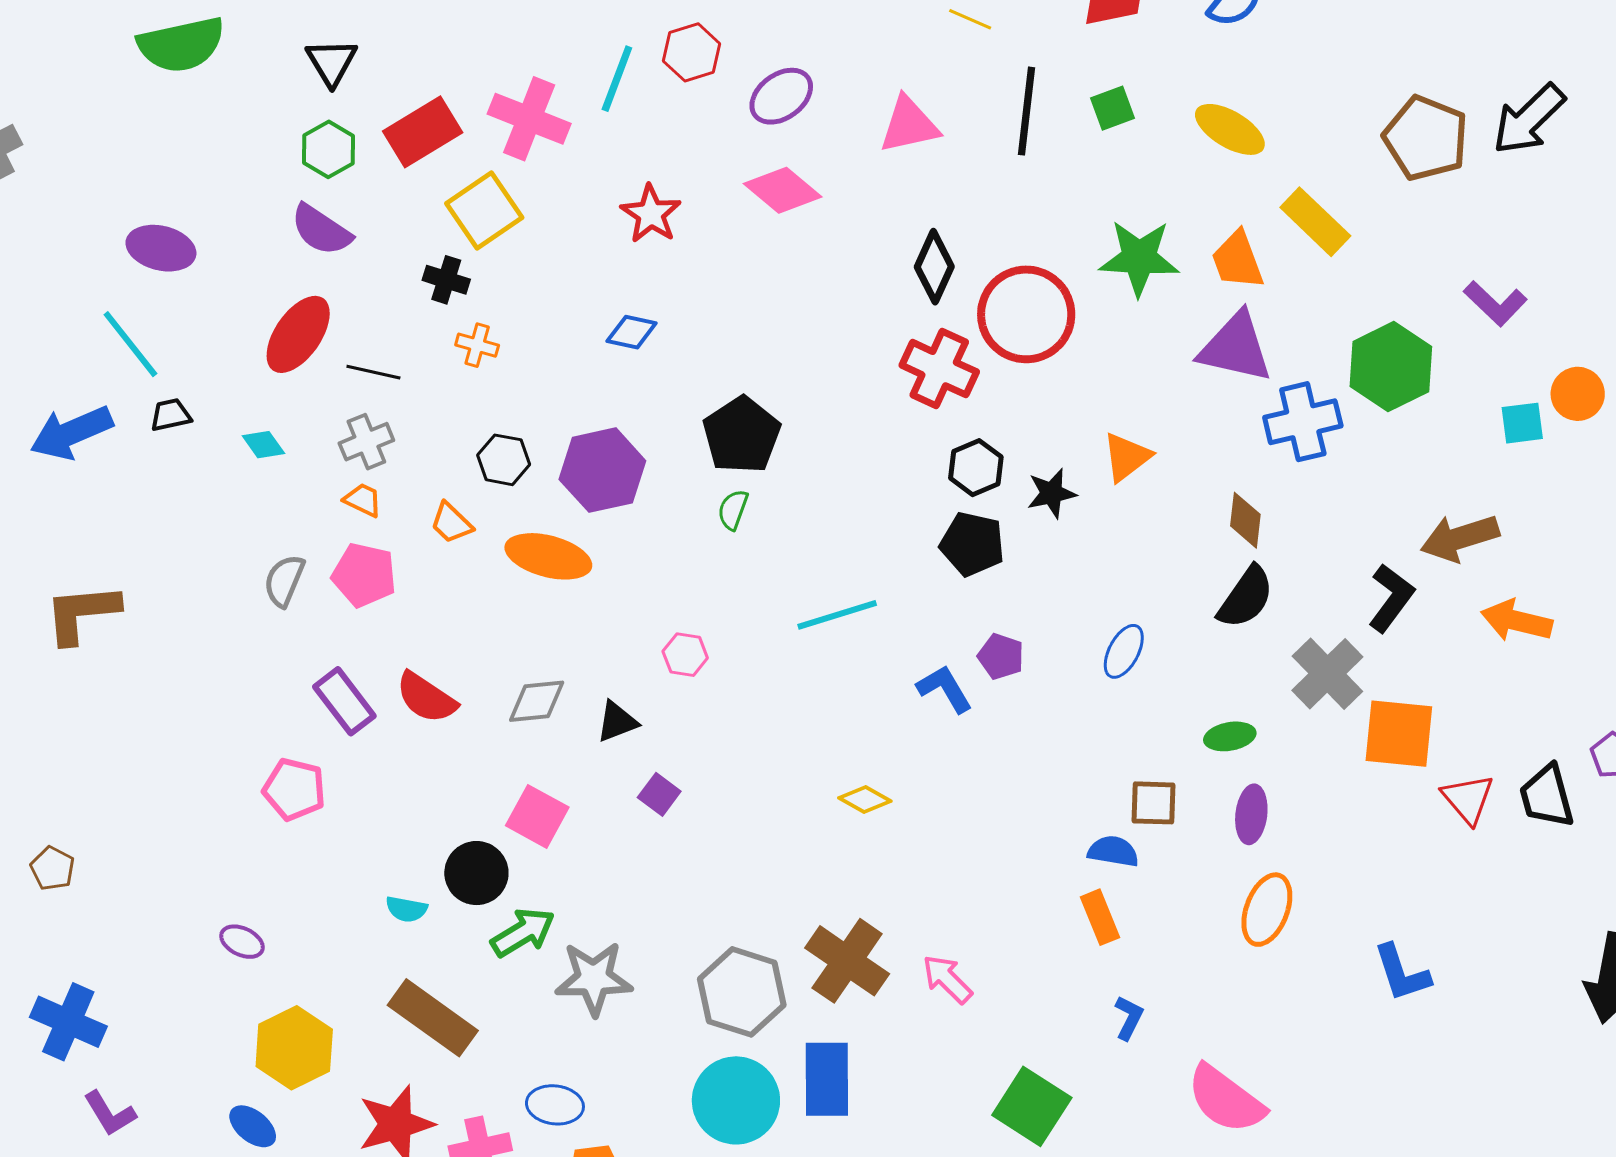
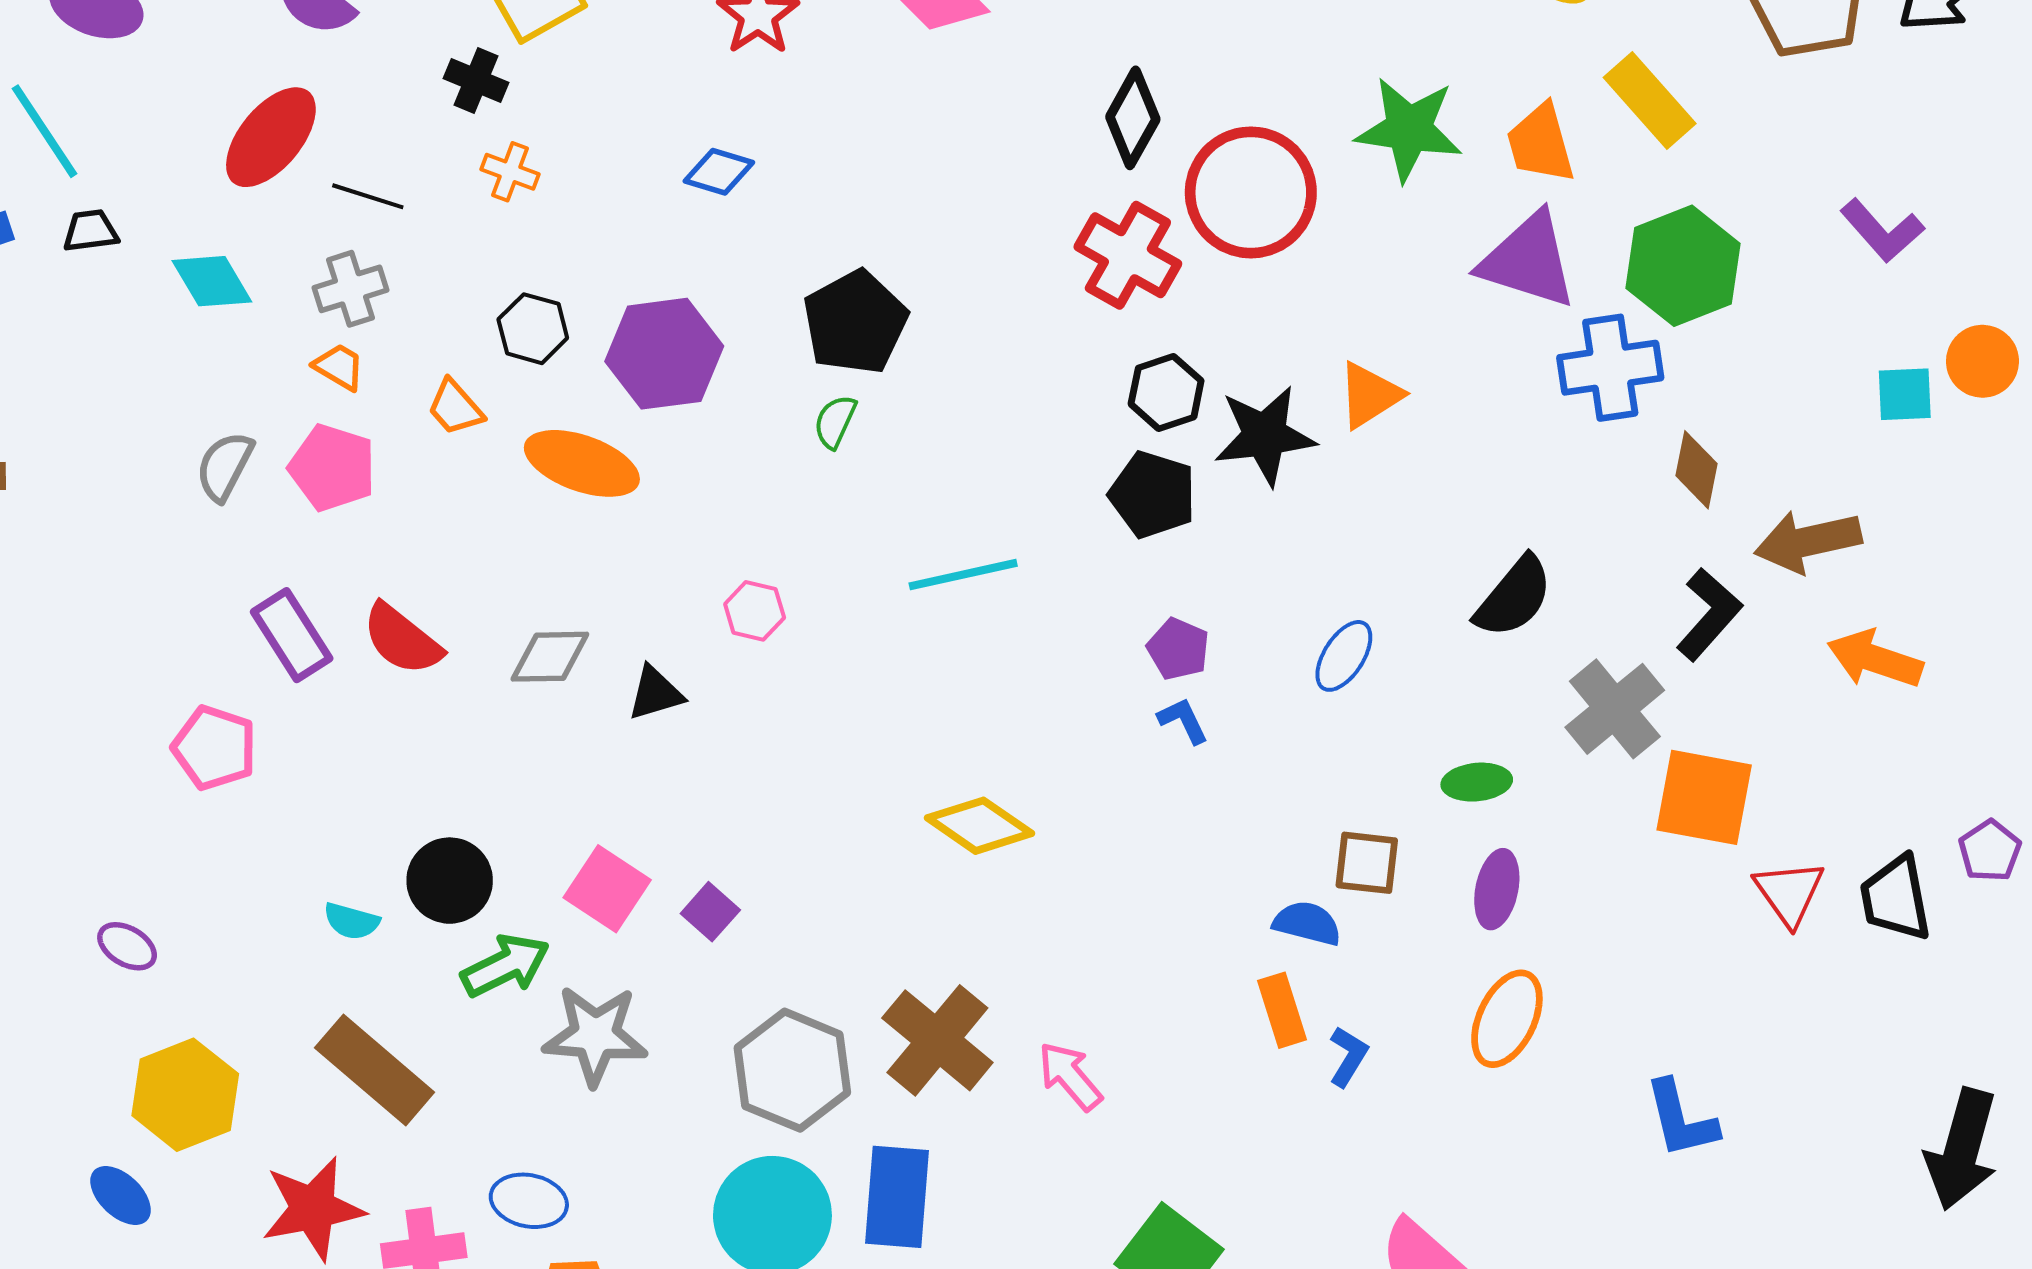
green hexagon: (1391, 367) -> (1683, 266), moved
cyan diamond: (263, 445) -> (212, 281), size x1.4
black star: (1052, 493) -> (1265, 435), size x1.5
brown diamond: (1245, 520) -> (1697, 470), moved
blue L-shape: (945, 689) -> (1183, 720), moved, size x0.7
purple square: (659, 794) -> (710, 912), moved
yellow diamond: (865, 800) -> (979, 826), size x1.5
pink square: (537, 816) -> (607, 889), moved
blue L-shape: (1129, 1018) -> (1348, 1056), moved

